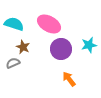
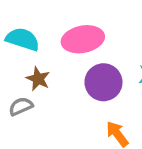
pink ellipse: (49, 24) -> (83, 39), turned -40

